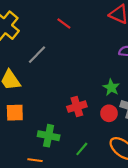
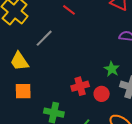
red circle: (109, 113) -> (102, 94), moved

